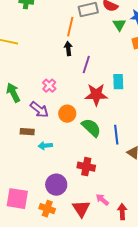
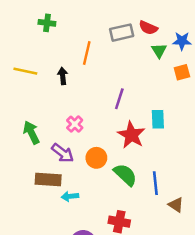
orange line: (70, 27) -> (87, 53), moved
black arrow: (68, 49) -> (63, 76), moved
red star: (96, 95) -> (131, 135), turned 30
brown rectangle: (27, 132) -> (48, 180), size x1.5

